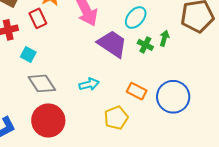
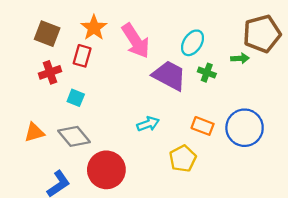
red rectangle: (38, 18) -> (82, 56), turned 48
green arrow: (164, 38) -> (240, 58), moved, turned 77
gray diamond: (42, 83) -> (74, 136), moved

